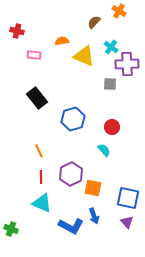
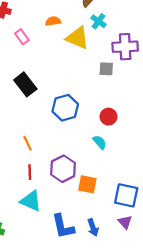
cyan cross: (111, 47) -> (98, 21), moved
pink rectangle: (34, 55) -> (22, 37), turned 48
blue arrow: (94, 216) -> (93, 228), moved
blue L-shape: (71, 226) -> (63, 226), turned 50

